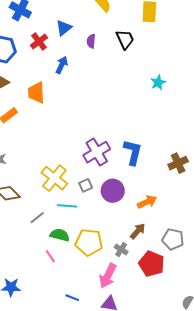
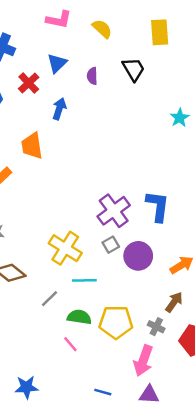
gray square: (86, 185) -> (111, 245), moved

